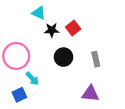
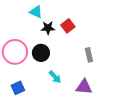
black circle: (64, 57) -> (41, 53), moved
cyan arrow: (32, 79) -> (55, 77), moved

